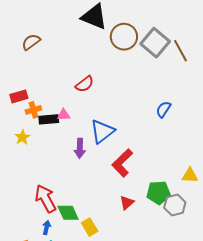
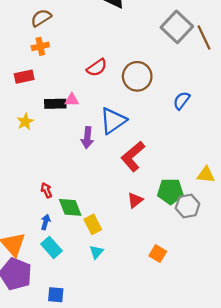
brown circle: (124, 37) -> (137, 76), moved
orange cross: (33, 110) -> (40, 46), moved
red arrow: (46, 199) -> (46, 190), size x0.5

